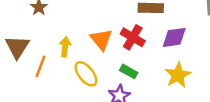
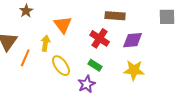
orange triangle: (101, 39) -> (63, 25), moved
yellow star: (178, 75) -> (134, 70), turned 30

